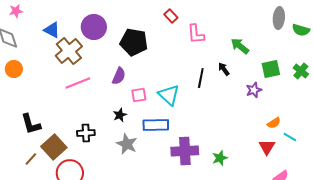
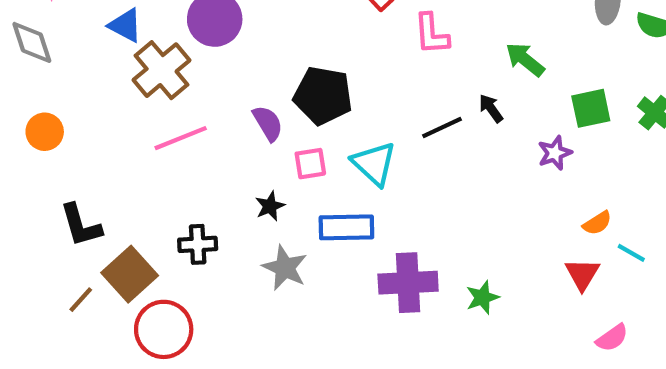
black pentagon: (134, 42) -> (323, 96), moved
orange circle: (14, 69) -> (45, 132), moved
purple semicircle: (119, 76) -> (268, 123), turned -54
black line: (201, 78) -> (442, 127), turned 54

